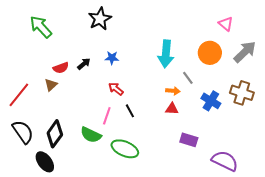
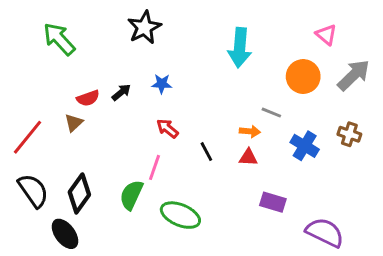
cyan arrow: (166, 54) -> (240, 48), moved
gray line: (188, 78) -> (271, 113), turned -32
brown cross: (242, 93) -> (349, 134), size x0.7
black line: (130, 111) -> (206, 152), moved
green semicircle: (91, 135) -> (131, 195), turned 90

